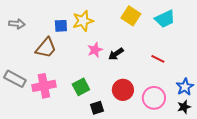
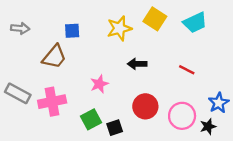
yellow star: (83, 21) -> (119, 28), moved
pink star: (95, 50) -> (99, 84), moved
black arrow: (116, 54) -> (137, 64), turned 35
green square: (81, 87) -> (91, 119), moved
black star: (184, 107) -> (208, 126), moved

